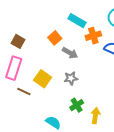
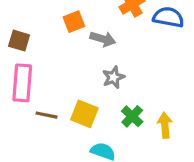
orange square: (55, 38) -> (74, 22), turned 32
yellow square: (43, 79) -> (84, 114), moved

